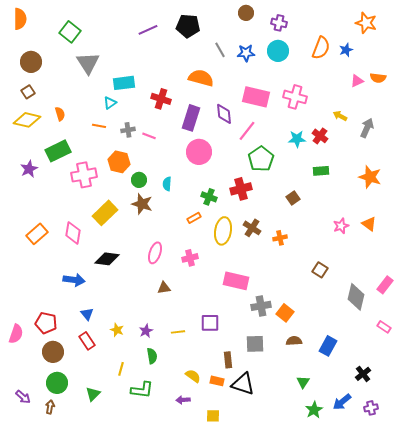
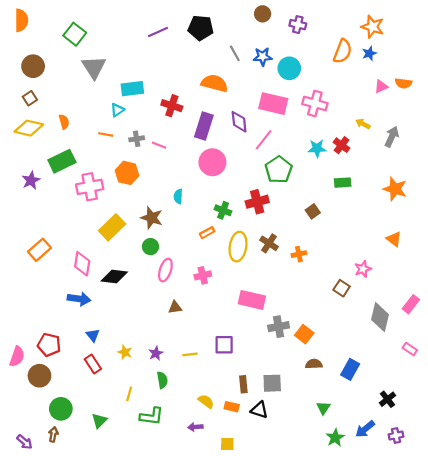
orange star: (366, 23) -> (373, 27), moved
cyan circle: (278, 51) -> (289, 68), moved
green circle: (139, 180) -> (150, 247), moved
pink star: (341, 226) -> (363, 269), moved
pink diamond: (73, 233) -> (82, 264), moved
gray square: (255, 344) -> (272, 383), moved
brown circle: (53, 352) -> (39, 376), moved
black triangle: (243, 384) -> (259, 410), size x0.7
purple arrow: (23, 397) -> (25, 442), moved

